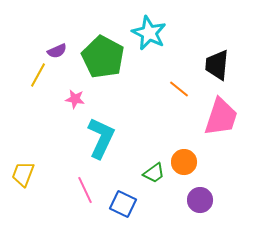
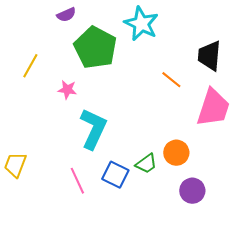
purple semicircle: (57, 51) -> (66, 15), moved
blue square: (123, 204) -> (115, 175), moved

